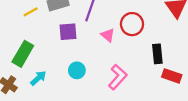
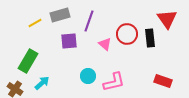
black rectangle: (157, 54) -> (150, 38), moved
cyan circle: (77, 70) -> (88, 76), moved
pink L-shape: (118, 77) -> (114, 82), turned 35

